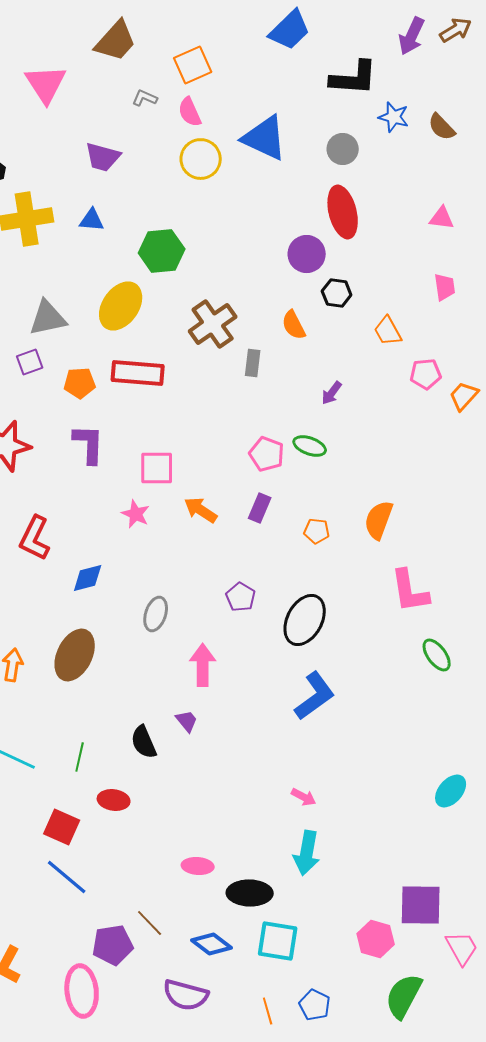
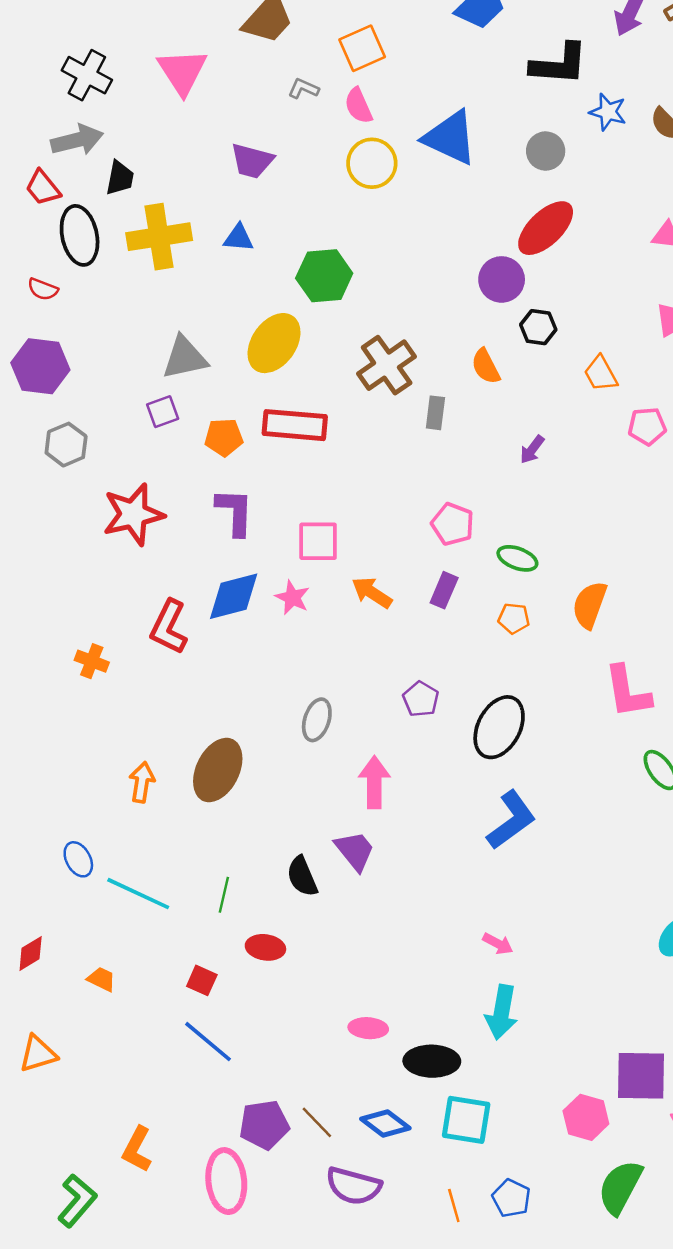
red ellipse: (343, 212) -> (546, 228), turned 60
green ellipse: (310, 446) -> (517, 558), moved
blue diamond: (88, 578) -> (234, 596), moved, size x1.4
purple trapezoid: (187, 721) -> (355, 851), size x1.5
red square: (62, 827) -> (202, 980), size x0.7
brown line: (150, 923) -> (317, 1122), moved

